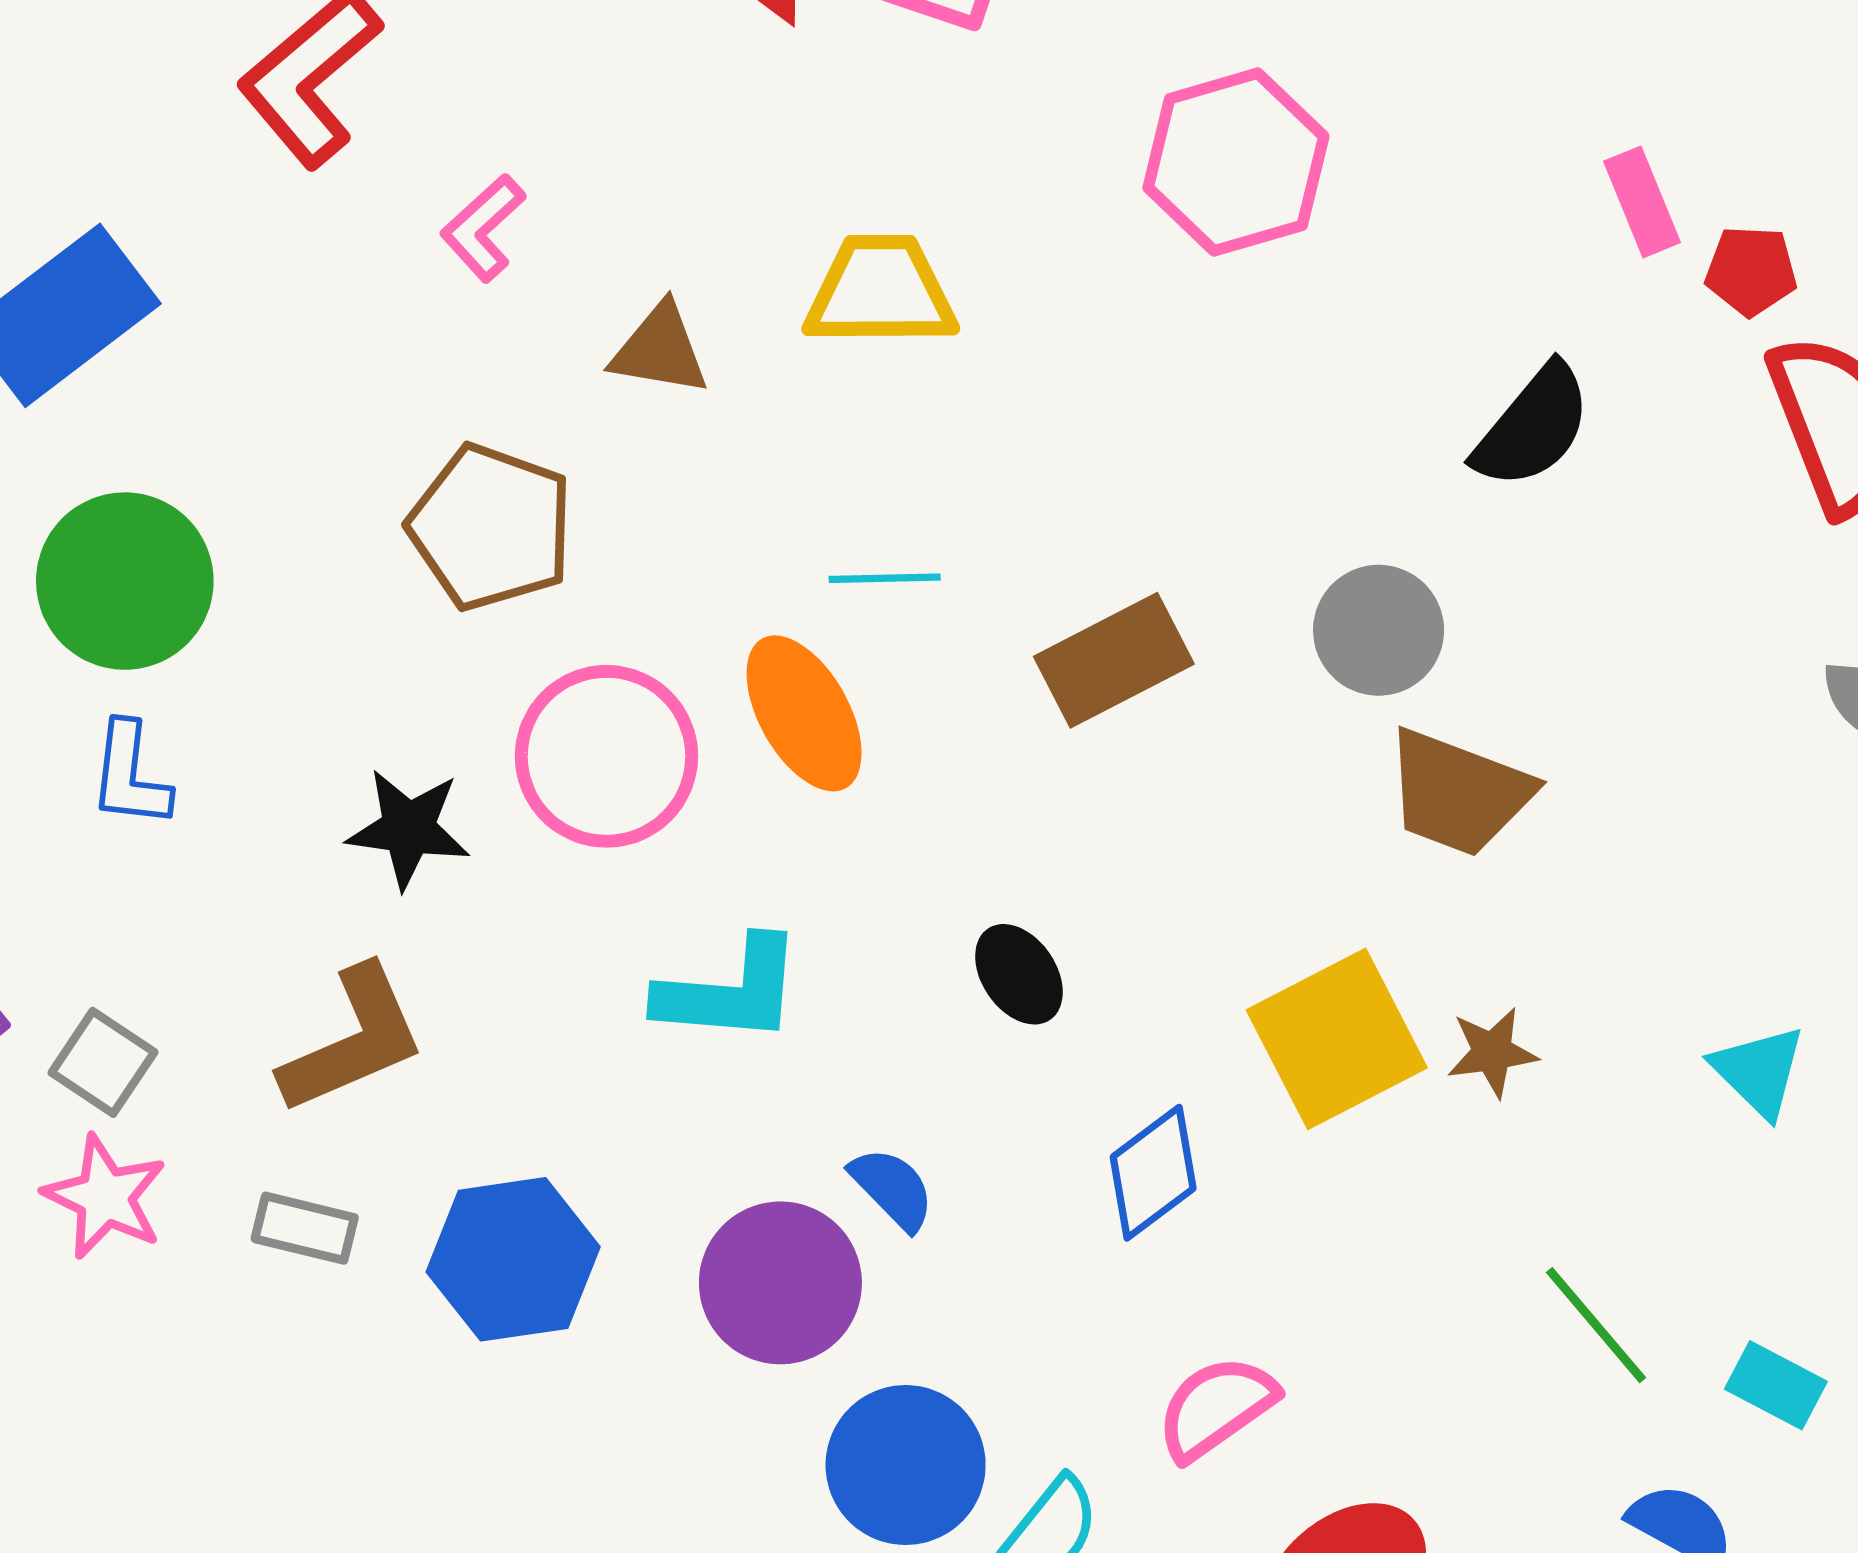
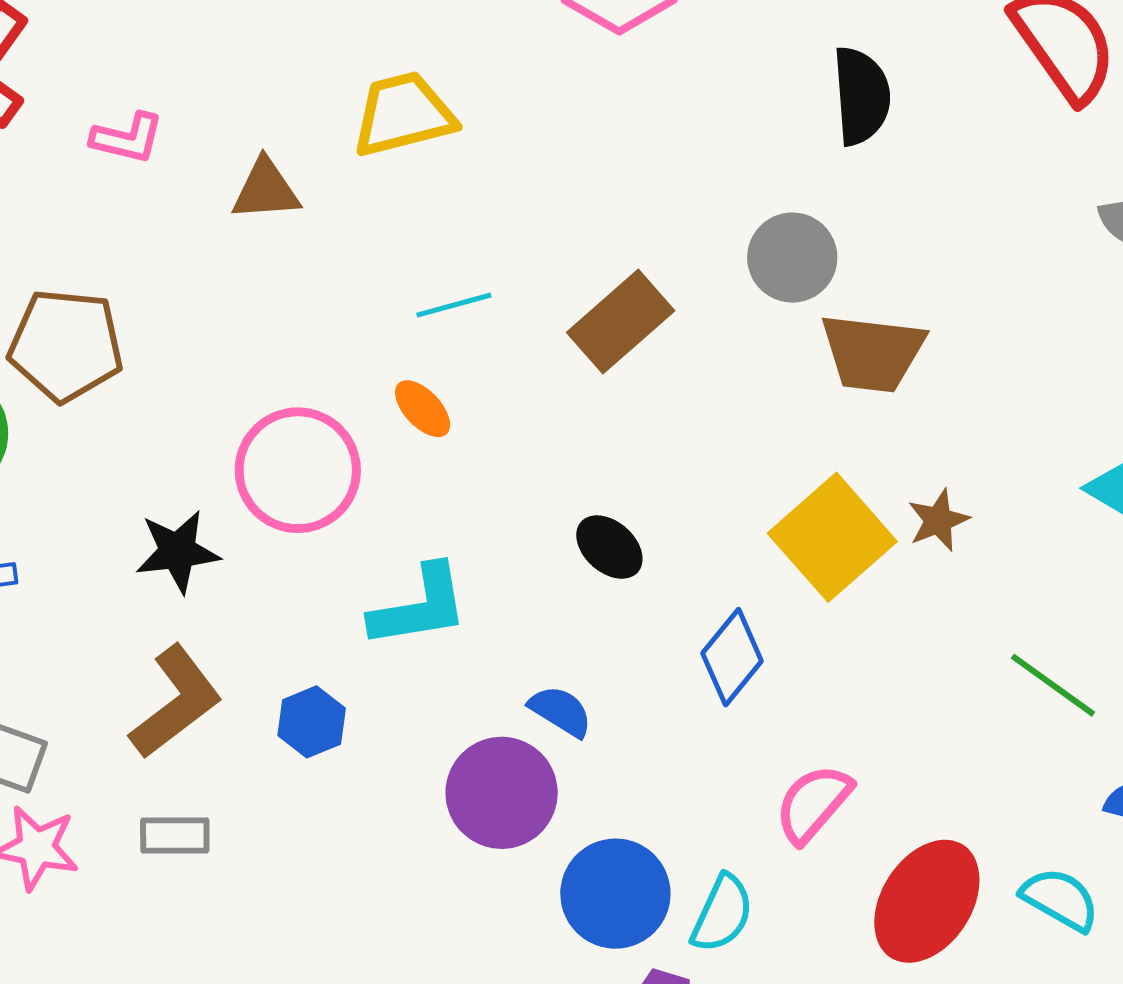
pink L-shape: (483, 228) -> (127, 138), turned -110
black semicircle: (1533, 427) -> (861, 96), turned -30
brown pentagon: (491, 527) -> (66, 345), moved
orange ellipse: (804, 713) -> (423, 409), size x0.6
blue hexagon: (513, 1259) -> (312, 722), moved, size x0.6

